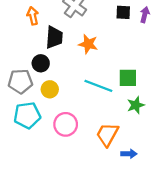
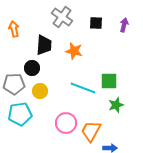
black square: (123, 12) -> (96, 23), moved
orange arrow: (33, 16) -> (14, 29), moved
pink circle: (66, 124) -> (66, 123), moved

